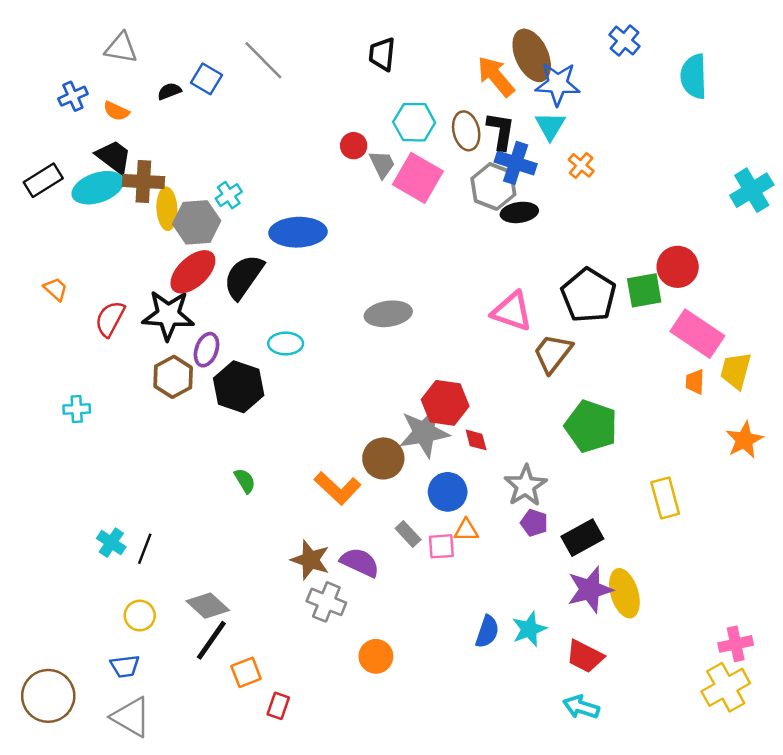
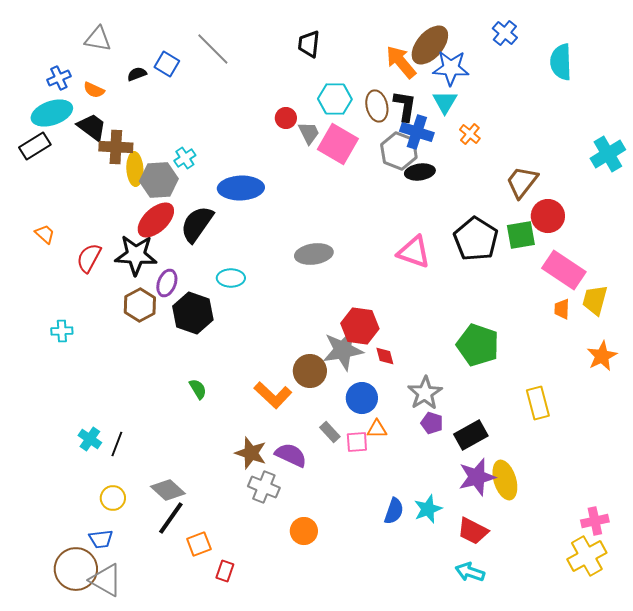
brown ellipse: (532, 55) -> (430, 45), turned 66
cyan ellipse: (98, 188) -> (52, 113), moved
brown trapezoid: (553, 353) -> (522, 182), moved
brown circle: (48, 696) -> (76, 569), moved

